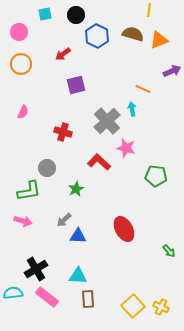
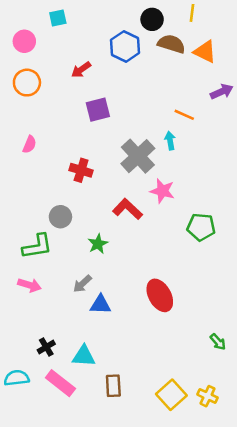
black circle: (76, 15) -> (152, 19), moved
orange triangle: (159, 40) -> (205, 52), turned 48
green arrow: (169, 251) -> (218, 342), moved
black cross: (36, 269) -> (46, 347), size x0.6
cyan triangle: (78, 276) -> (84, 356), moved

